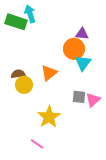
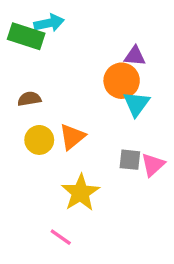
cyan arrow: (30, 14) -> (49, 23), turned 96
orange triangle: (49, 73) -> (72, 137), moved
brown semicircle: (18, 74) -> (29, 99), moved

